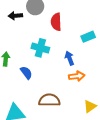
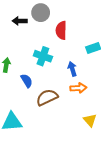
brown semicircle: (49, 100) -> (47, 97), moved, turned -30
yellow triangle: (90, 106) -> (90, 120), turned -40

